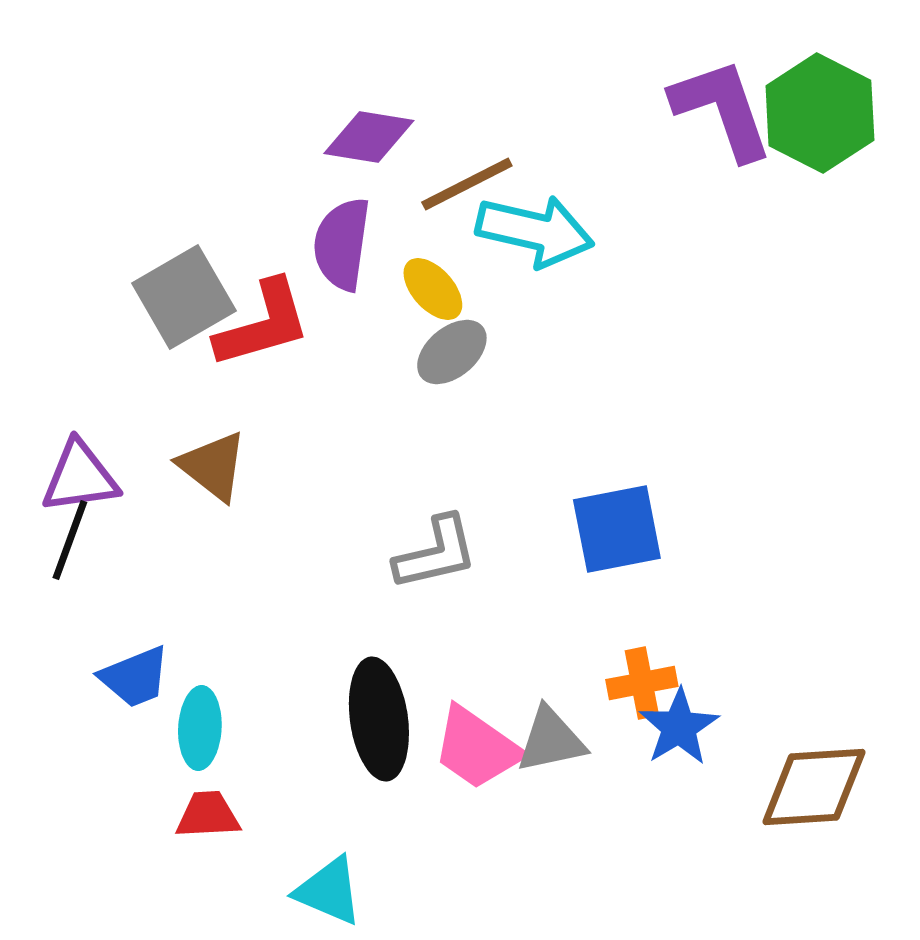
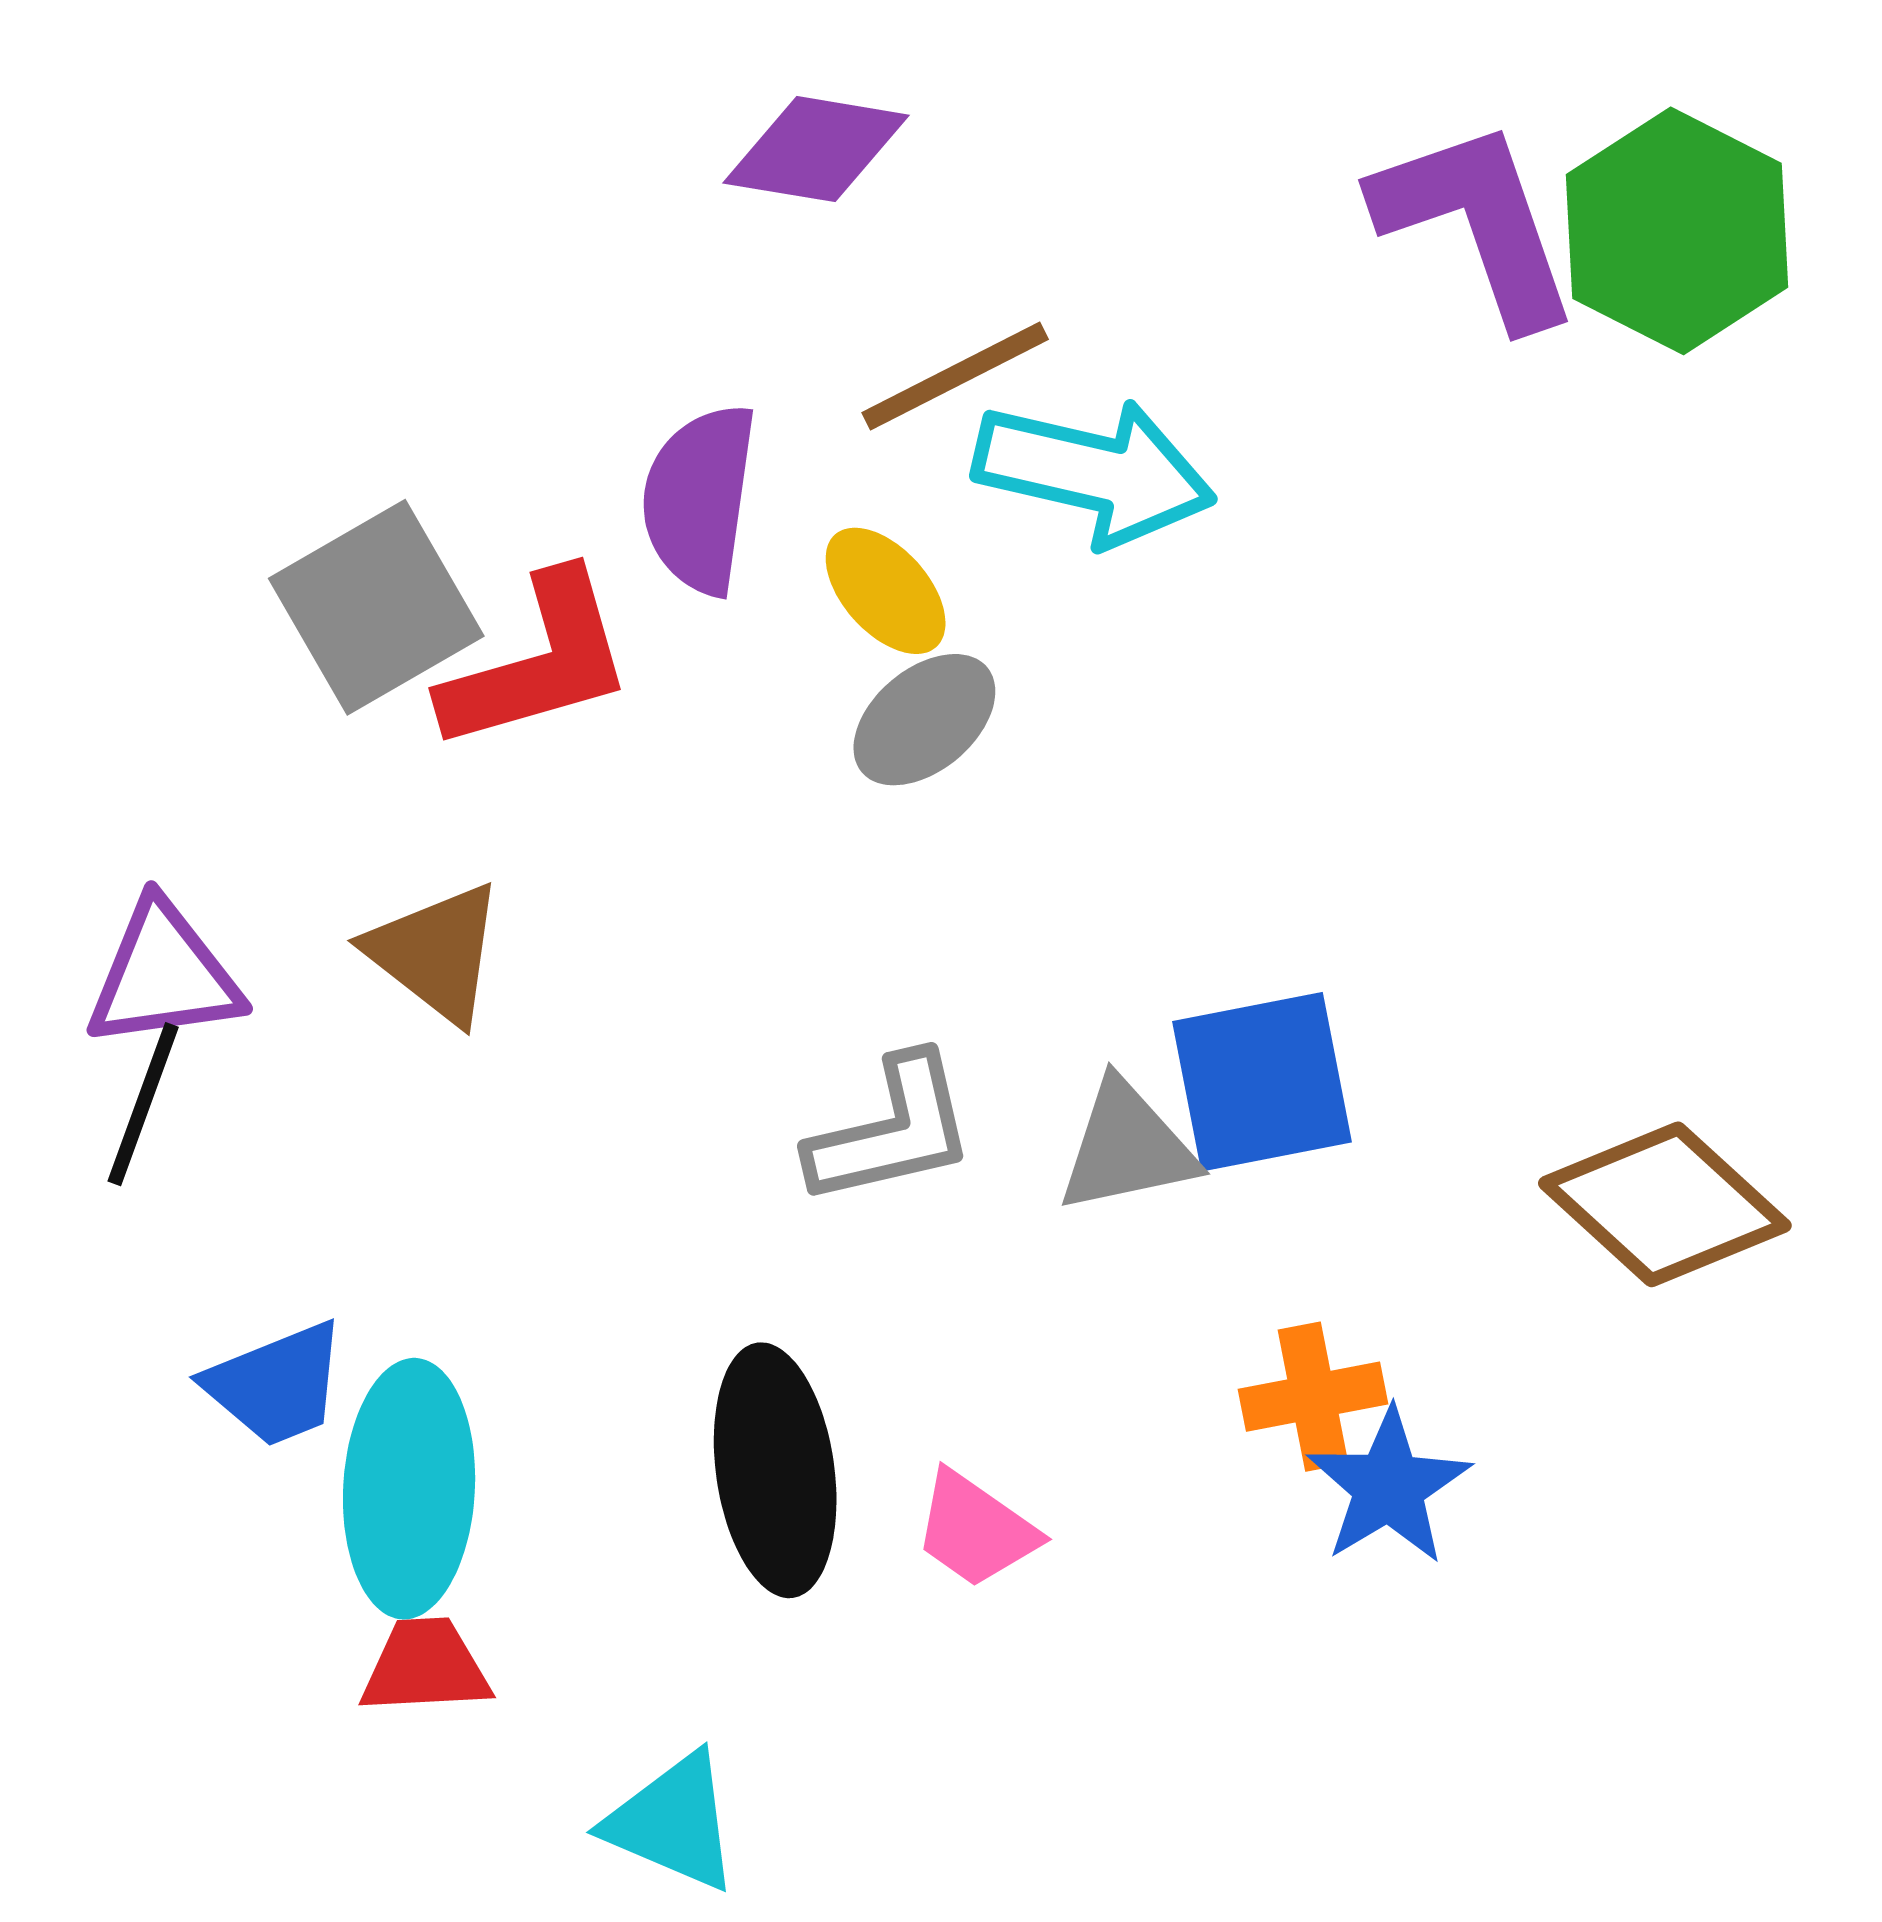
purple diamond: (369, 137) -> (816, 149), moved
cyan ellipse: (200, 728) -> (409, 1489), size x1.5
gray triangle: (551, 740) -> (1127, 1147), moved
pink trapezoid: (477, 748) -> (976, 1530), size x0.7
brown diamond: (814, 787) -> (1665, 1204), moved, turned 46

